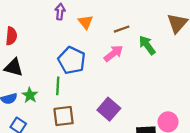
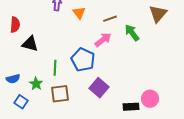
blue pentagon: (72, 60) -> (83, 60), moved
black triangle: (14, 67) -> (30, 44), moved
green star: (30, 95) -> (36, 84), moved

